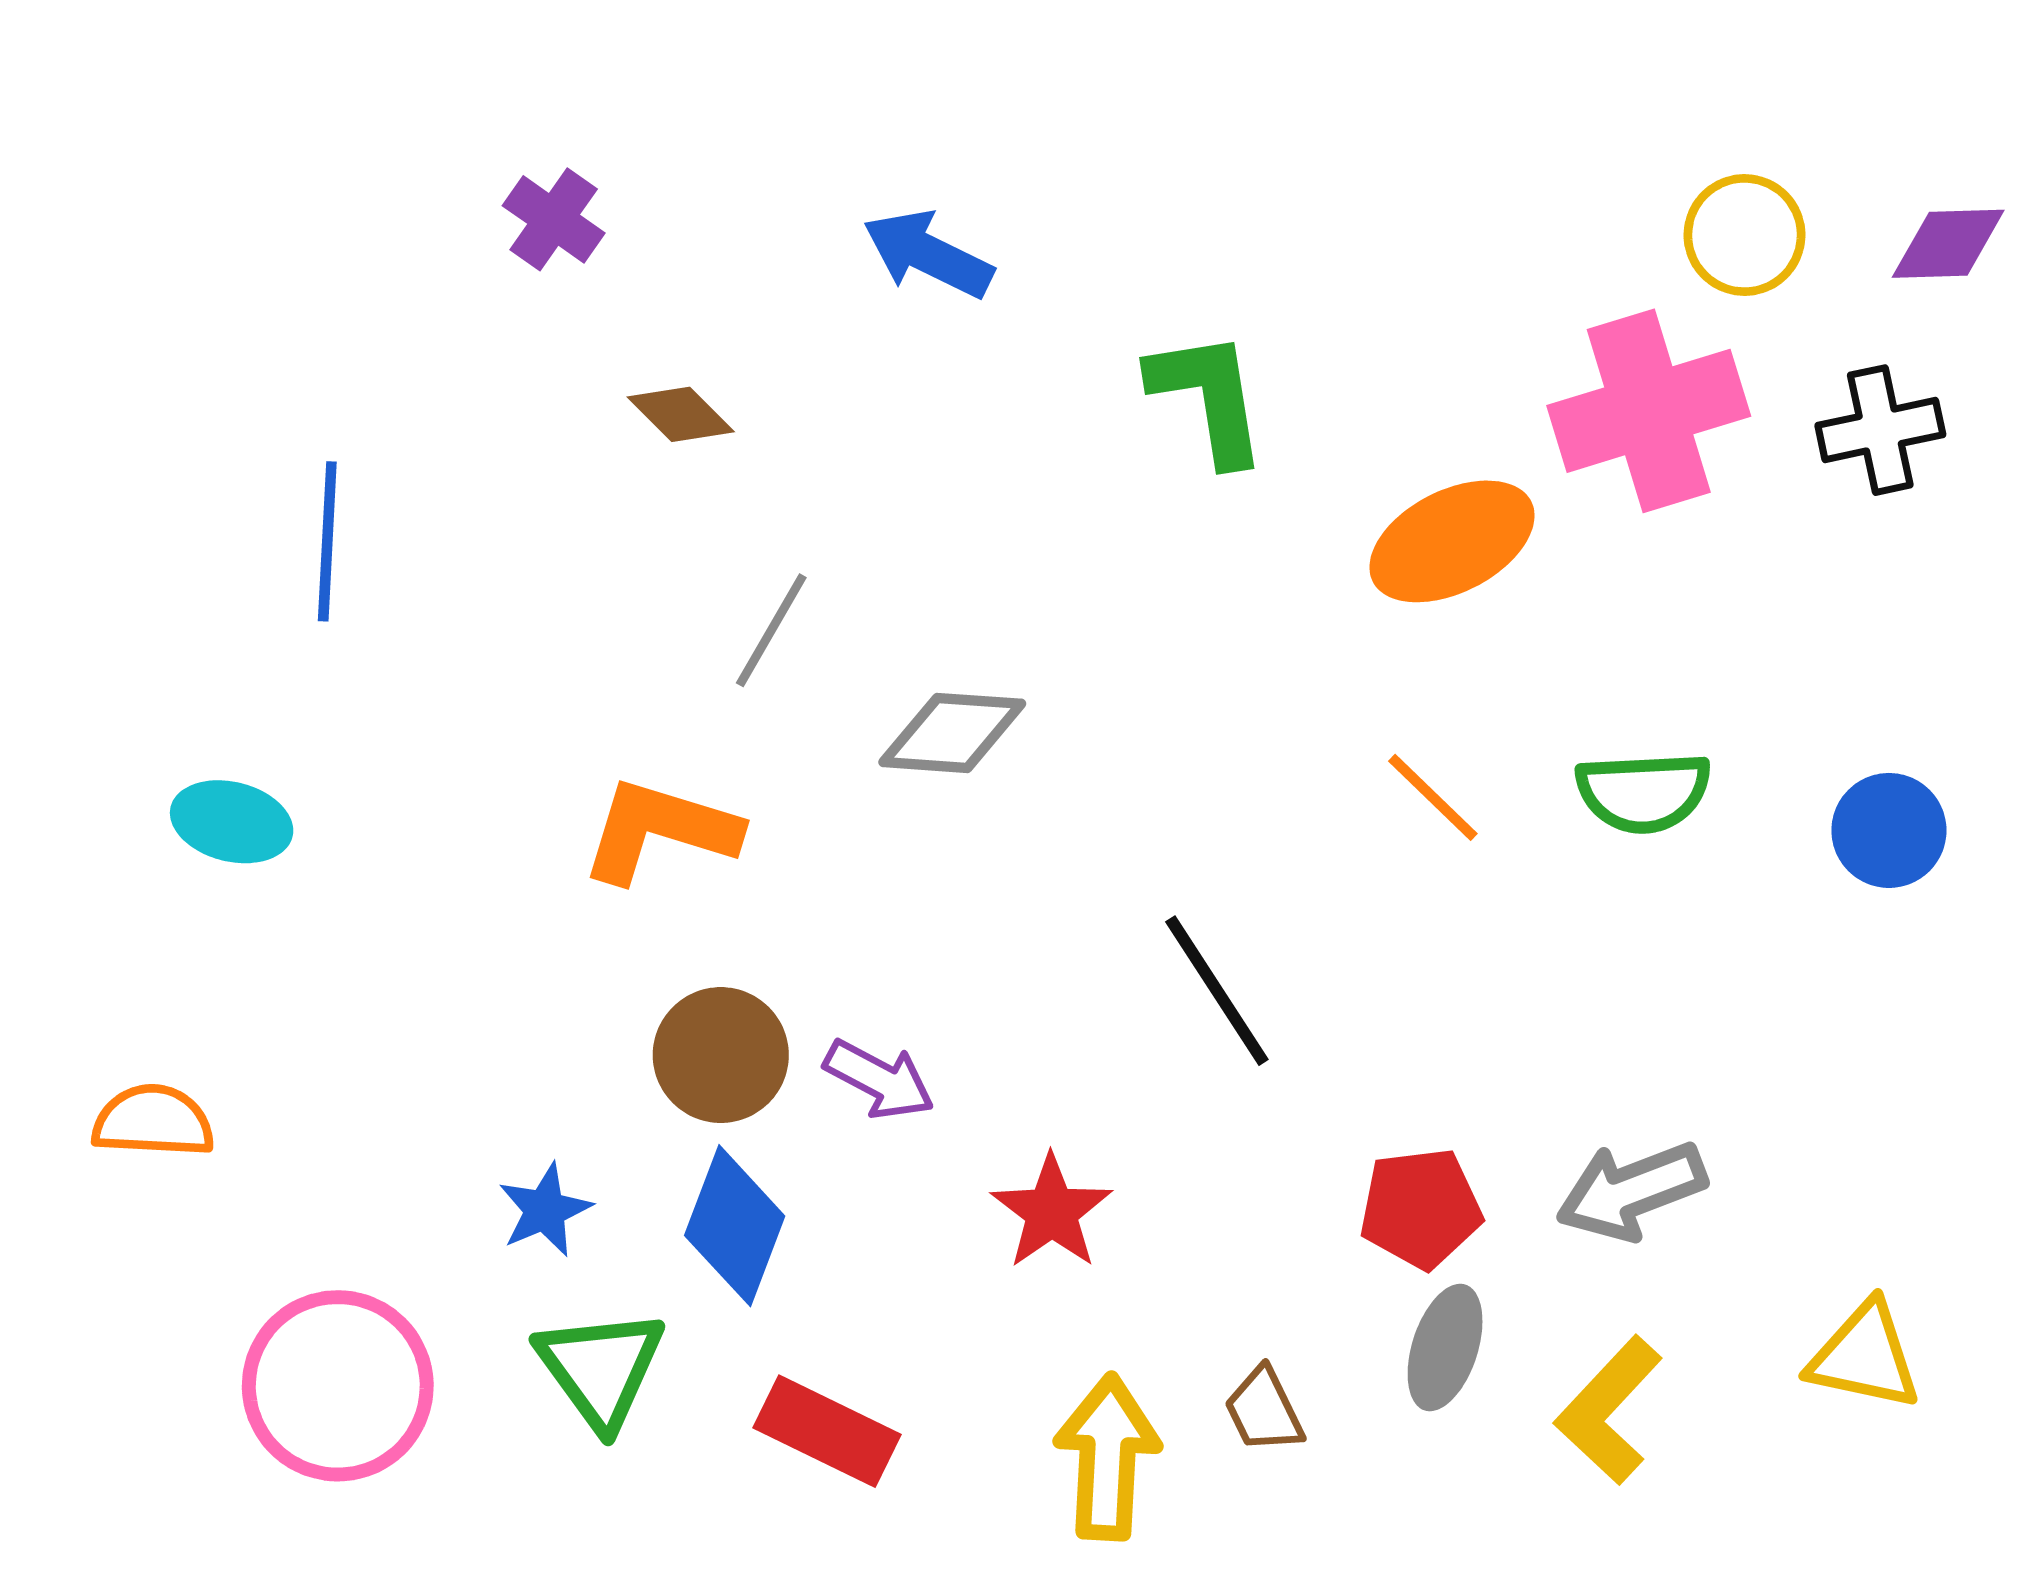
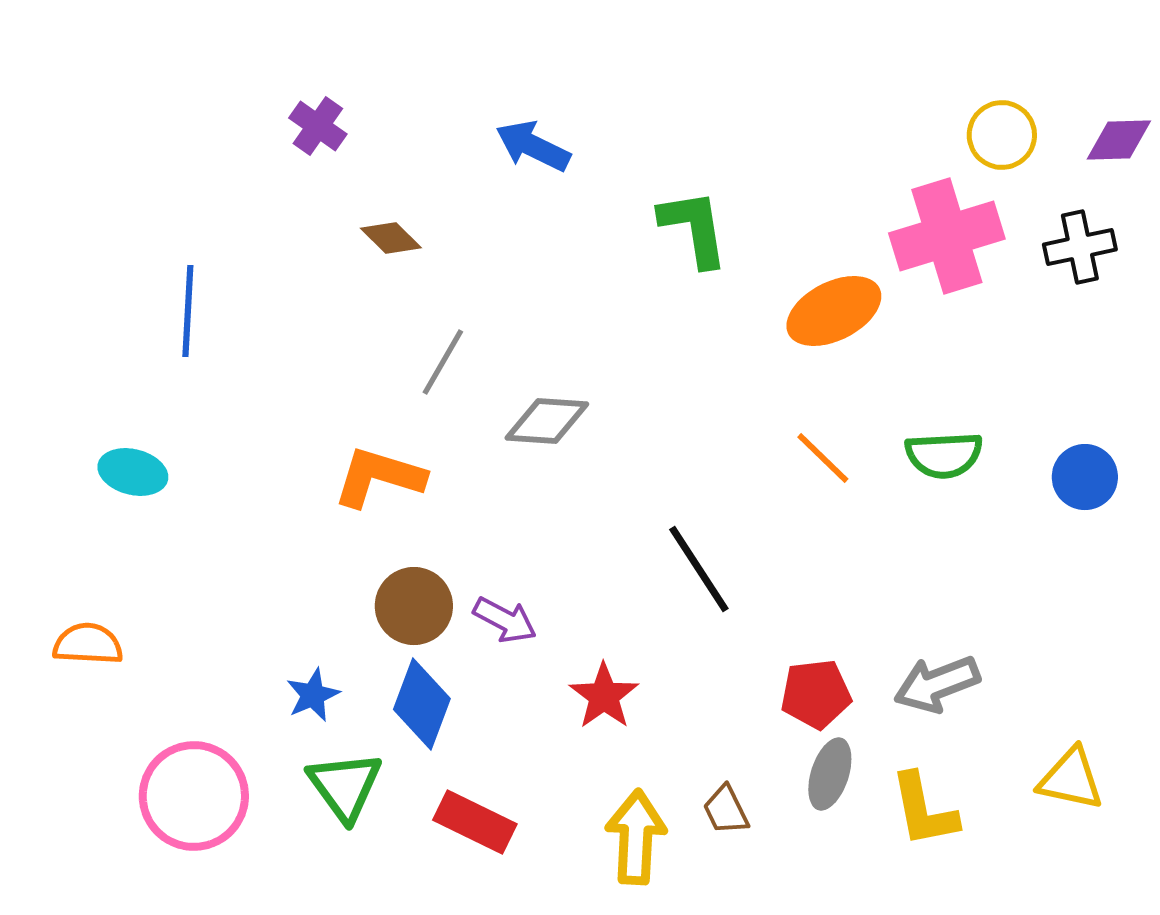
yellow L-shape: (1609, 1410) -> (924, 810), turned -54

